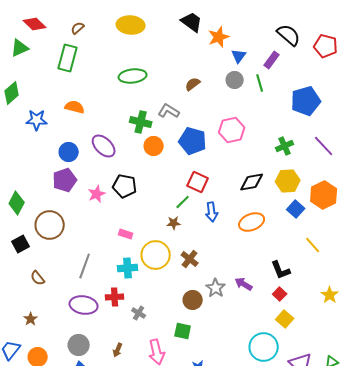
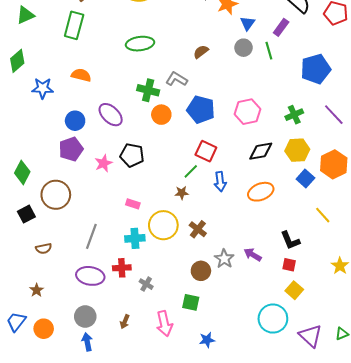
pink hexagon: (232, 130) -> (248, 112), moved
brown semicircle: (38, 278) -> (44, 249), turned -63
red square: (280, 294) -> (289, 265), turned -32

